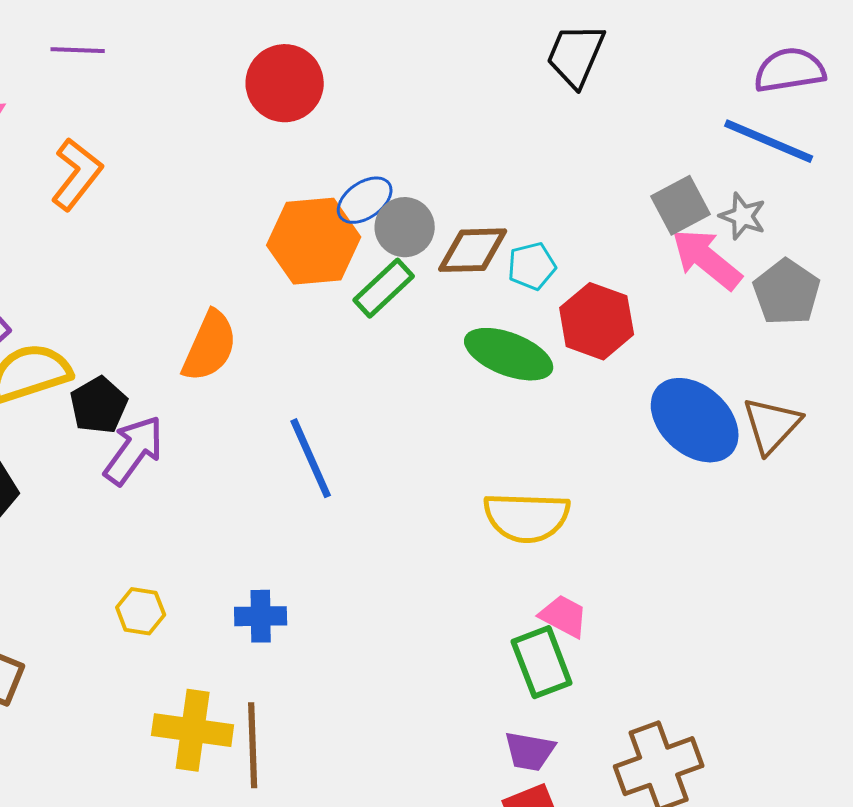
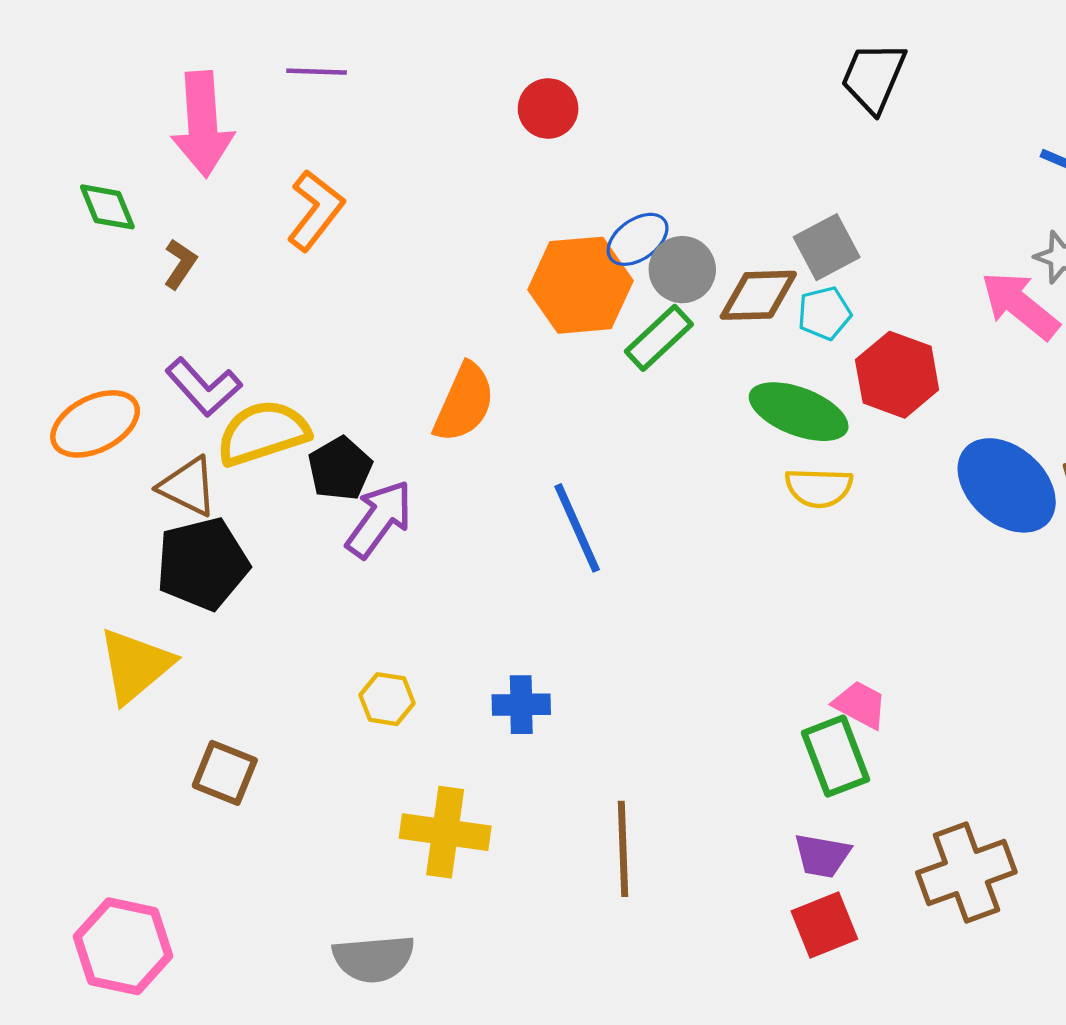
red circle: (285, 83) -> (548, 108), size x0.7
gray square: (681, 205) -> (827, 247), moved
yellow semicircle: (527, 517) -> (819, 488), moved, size x0.7
brown line: (253, 745) -> (623, 849), moved

